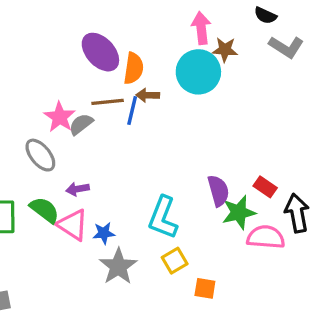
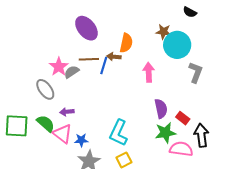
pink arrow: (201, 28) -> (149, 72), moved
gray L-shape: (286, 47) -> (196, 72), moved, turned -105
orange semicircle: (134, 68) -> (126, 43), moved
cyan circle: (198, 72) -> (177, 45), moved
purple semicircle: (218, 191) -> (161, 109), moved

